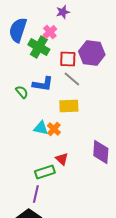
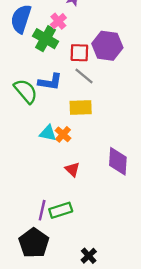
green semicircle: (22, 92) -> (26, 91), size x1.6
green rectangle: (45, 172) -> (61, 210), moved

